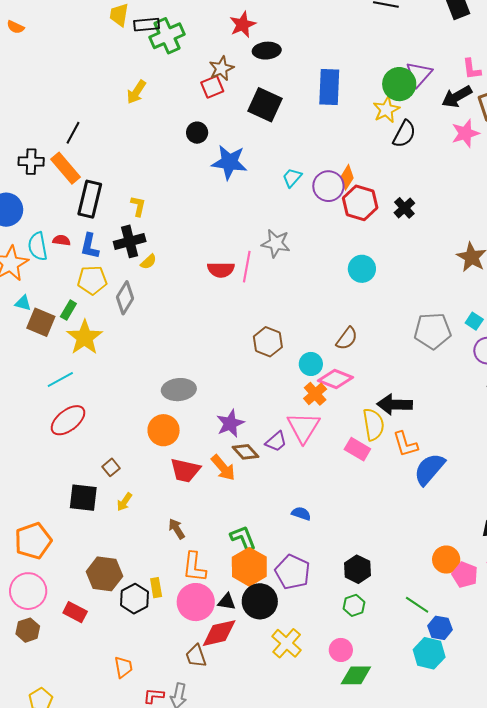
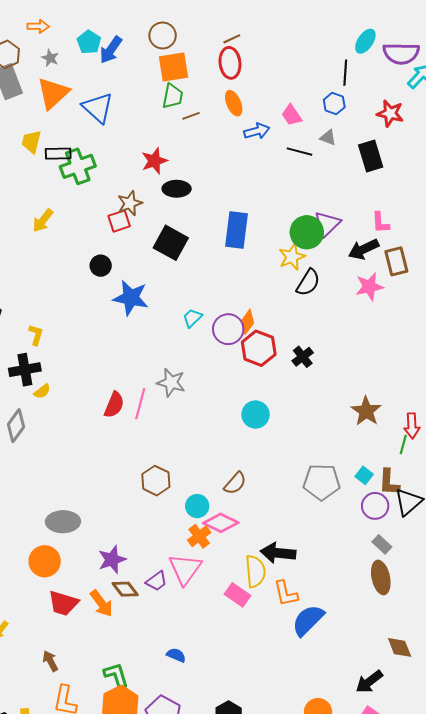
red semicircle: (221, 270) -> (114, 405), turned -72

